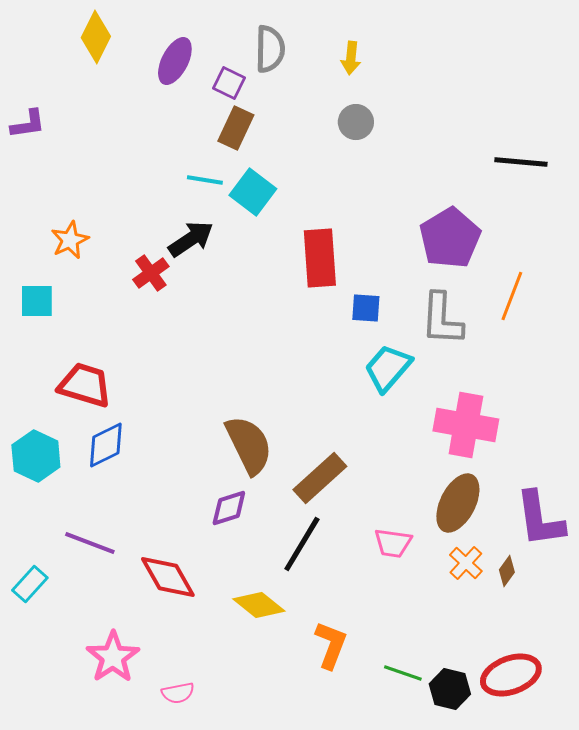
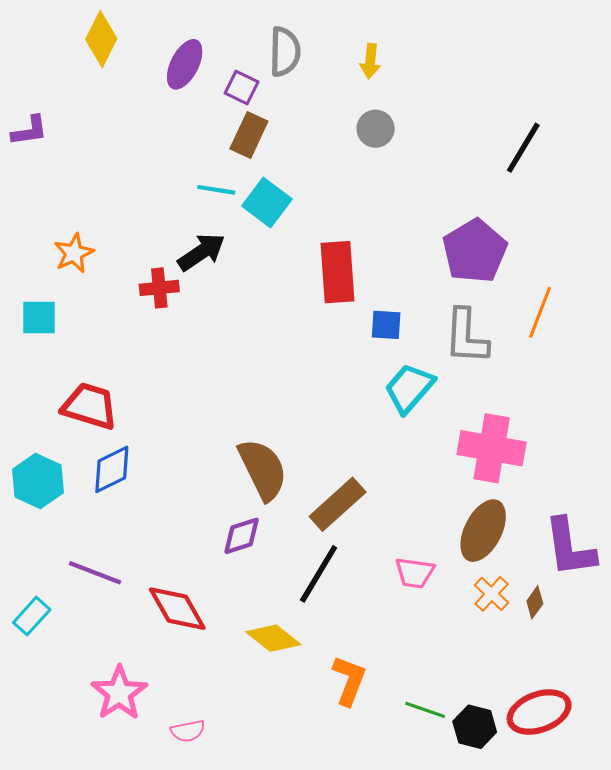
black line: (521, 162) -> (523, 148), moved, turned -64
red cross: (151, 273) -> (159, 288), turned 30

